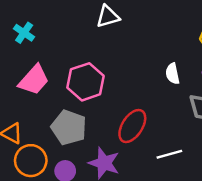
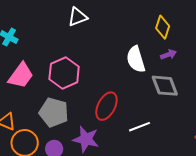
white semicircle: (172, 74) -> (136, 59), size x1.5

